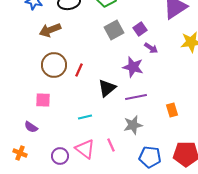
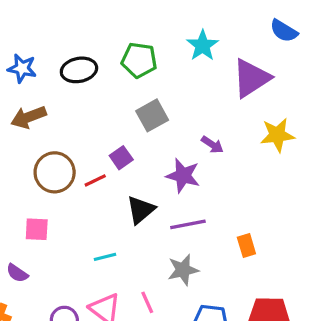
purple square: (140, 29) -> (121, 158), moved
brown arrow: (50, 30) -> (29, 117), moved
red line: (79, 70) -> (95, 180), turned 40

